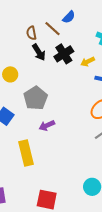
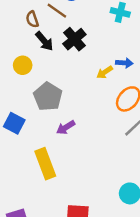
yellow arrow: (88, 62) -> (105, 72), moved
yellow circle: (10, 74) -> (23, 65), moved

